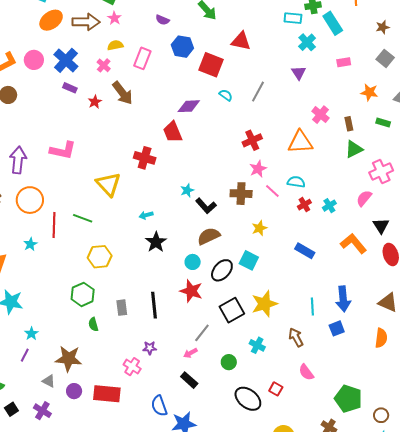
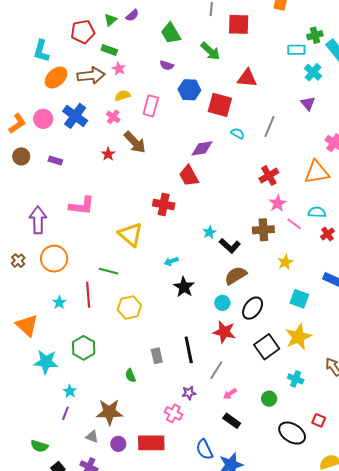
purple rectangle: (70, 88) -> (55, 161), moved
red line: (54, 225) -> (88, 295), moved
cyan square: (249, 260) -> (299, 299), moved
green hexagon: (83, 294) -> (84, 348), moved
gray line: (202, 333) -> (216, 370), moved

